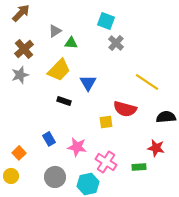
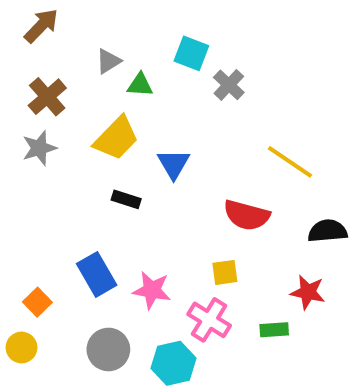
cyan square: (106, 21) -> (191, 53), moved
yellow square: (106, 122) -> (225, 272), moved
blue rectangle: (49, 139) -> (97, 274), size x1.5

